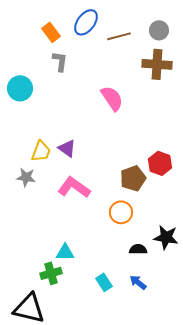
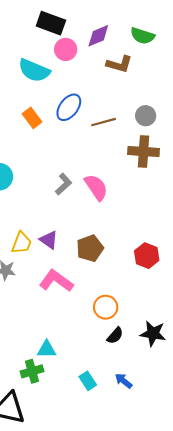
gray L-shape: (60, 61) -> (64, 184), moved, turned 40
brown pentagon: (133, 178) -> (90, 248), moved
black semicircle: (138, 249) -> (115, 336), moved, turned 132

